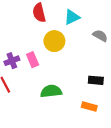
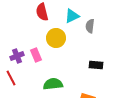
gray semicircle: (100, 36) -> (90, 26), moved, turned -112
black rectangle: (96, 80) -> (96, 65), moved

